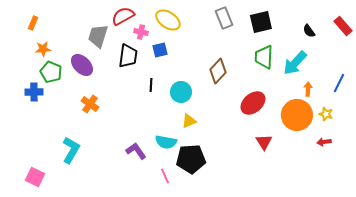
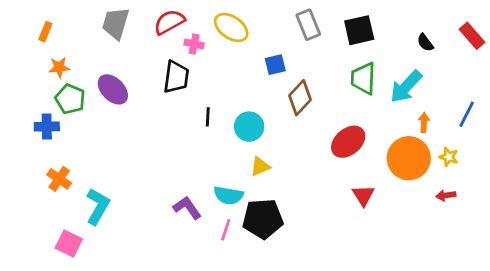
gray trapezoid: (98, 36) -> (116, 23), moved
blue square: (160, 50) -> (275, 65), moved
orange cross: (90, 104) -> (59, 179), moved
pink line: (165, 176) -> (226, 230), moved, turned 42
pink square: (35, 177) -> (69, 244), moved

